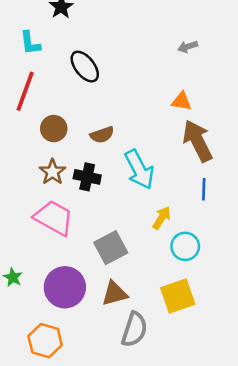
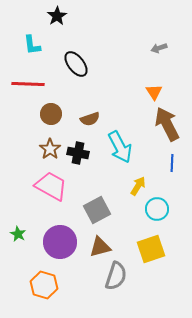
red line: (25, 91) -> (28, 84), turned 72
orange triangle: (181, 101) -> (154, 92), turned 48

